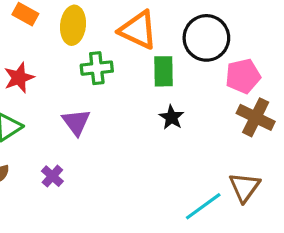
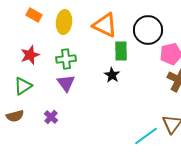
green cross: (97, 68) -> (66, 59), moved
black star: (171, 117) -> (112, 75), moved

